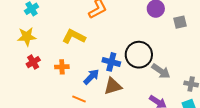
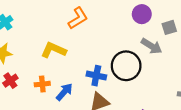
gray arrow: (161, 71) -> (152, 46), moved
blue arrow: (91, 77) -> (64, 92), moved

